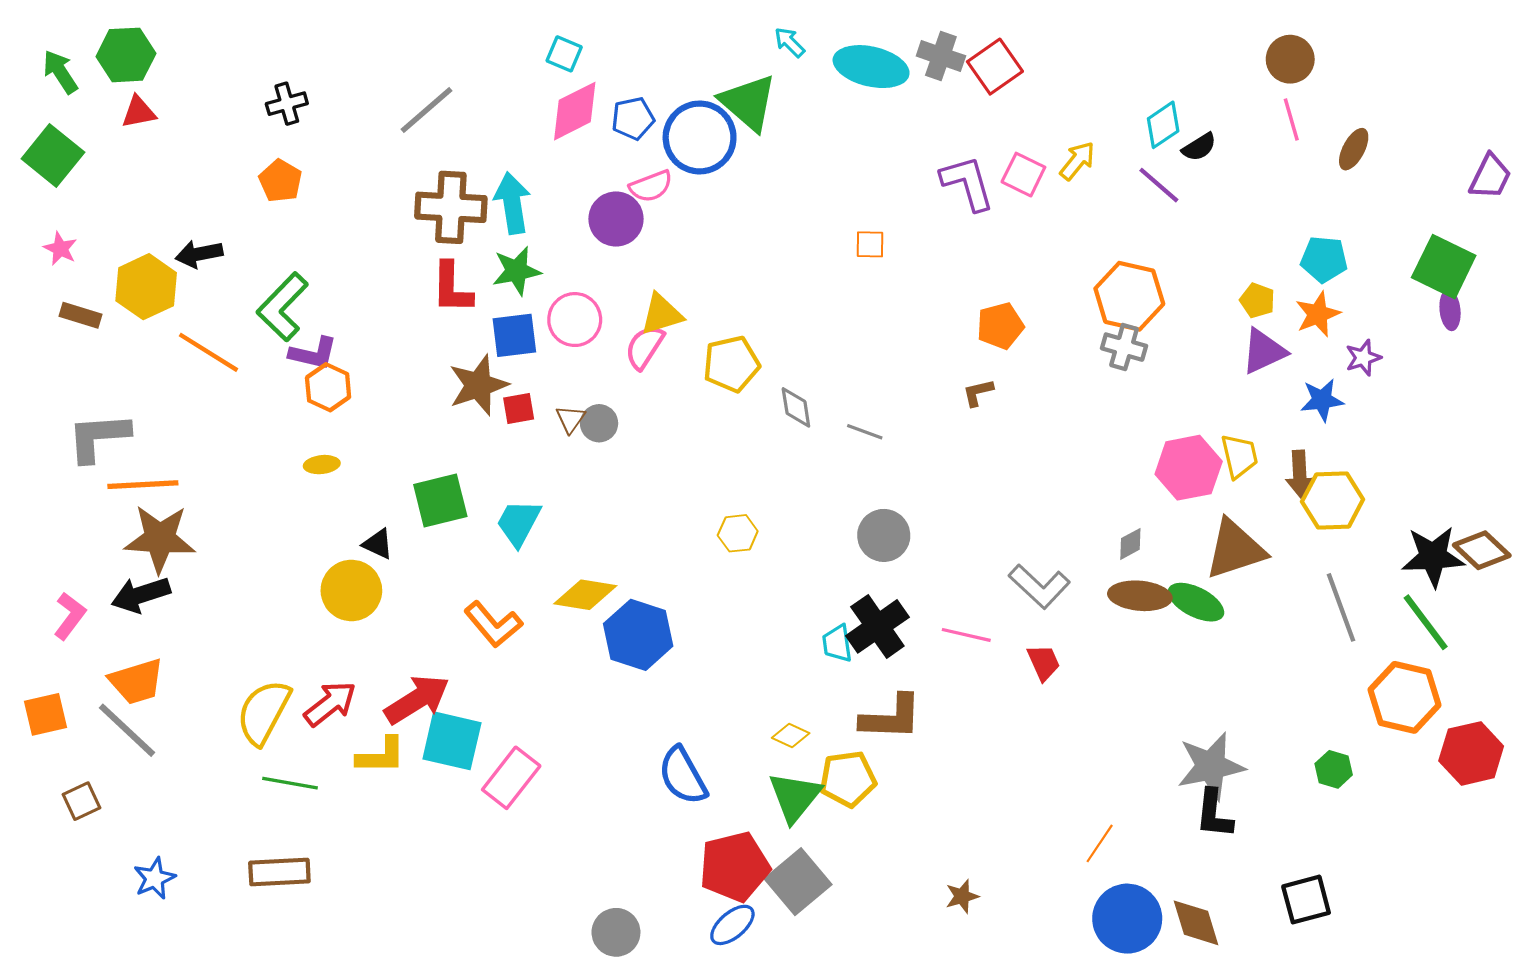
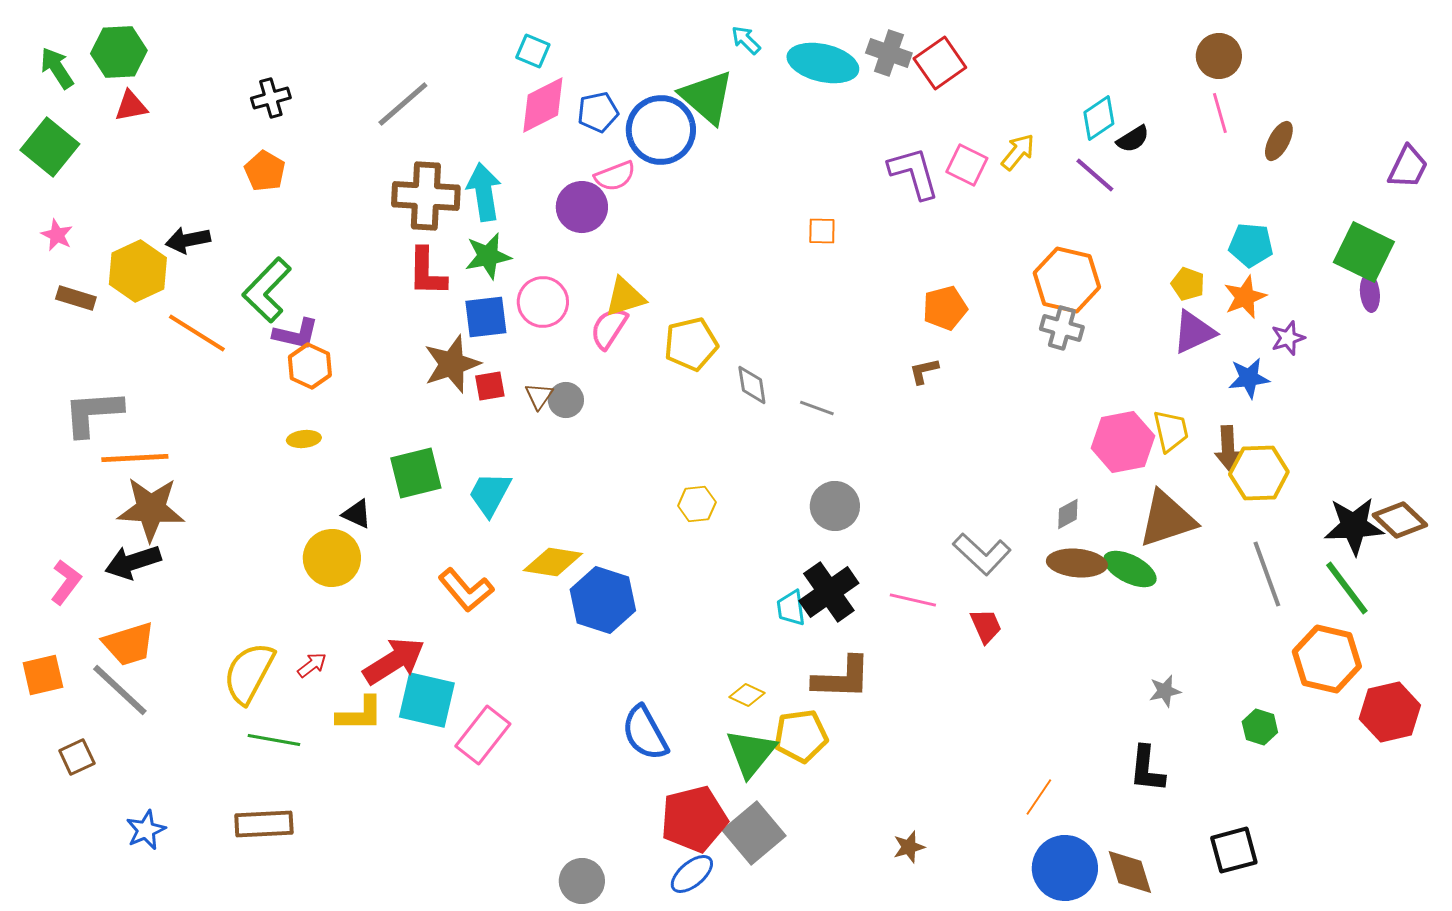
red arrow: (330, 704) -> (312, 665), size x0.6
gray star: (1211, 766) -> (1165, 691), moved, size x0.5

